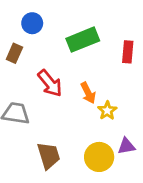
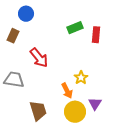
green rectangle: (83, 40) -> (75, 28), moved, size x0.7
orange arrow: (88, 93) -> (67, 91), moved
purple triangle: (126, 146) -> (95, 104), turned -48

